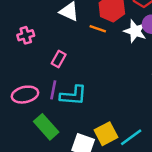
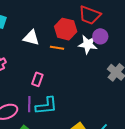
pink rectangle: (59, 59) -> (37, 79), moved

